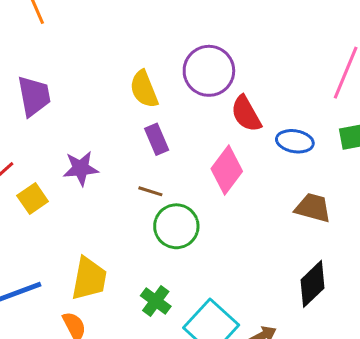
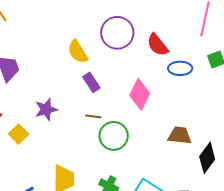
red semicircle: (246, 114) -> (158, 45), moved
brown trapezoid: (313, 208) -> (180, 135), moved

